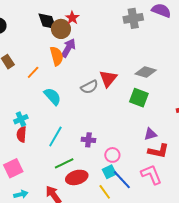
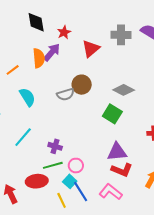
red star: (72, 18) -> (64, 32), moved
brown circle: (61, 29) -> (82, 85), moved
red triangle: (108, 79) -> (91, 49), moved
purple triangle: (150, 134) -> (117, 152), size x1.5
green line: (64, 163) -> (53, 165), moved
cyan square: (109, 172) -> (70, 181), turned -32
pink L-shape: (151, 175) -> (111, 192), turned -40

